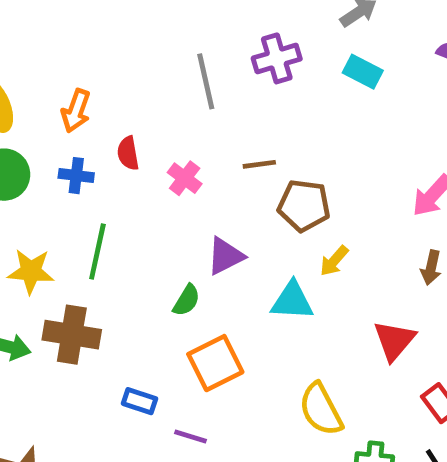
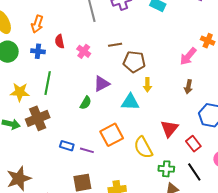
yellow arrow: (334, 261) -> (147, 85), turned -40
brown cross: (72, 335) -> (38, 118), turned -30
red triangle: (394, 341) -> (169, 129), moved
orange square: (215, 363) -> (112, 135), moved
purple line: (191, 436) -> (87, 150), moved

